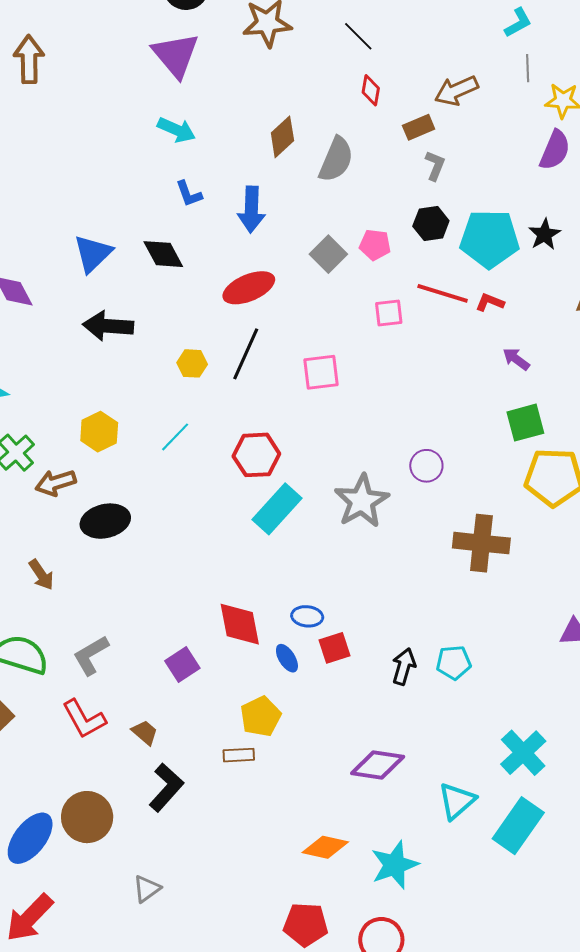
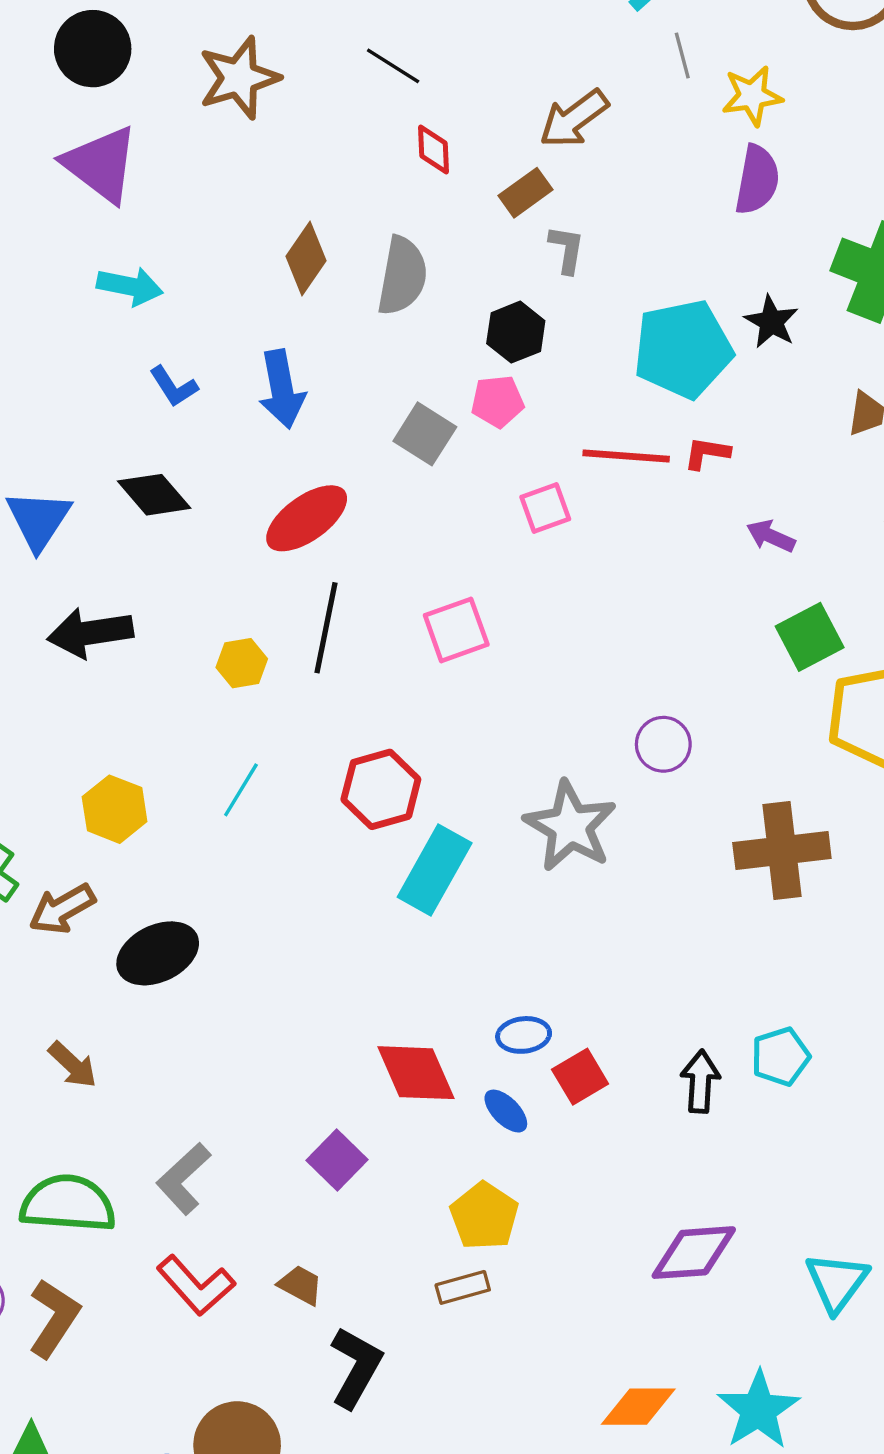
black hexagon: (431, 224) -> (516, 332), moved

